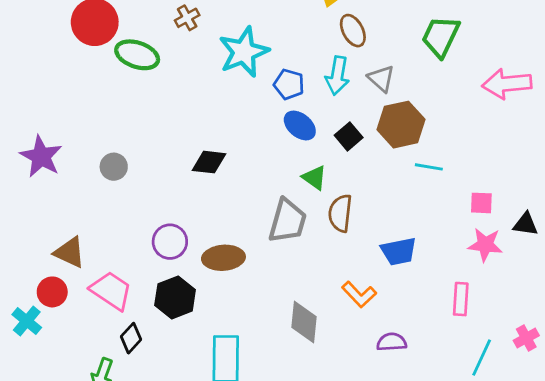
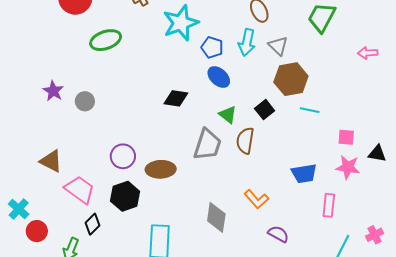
green ellipse: (137, 55) -> (106, 40), moved, turned -40
pink arrow: (507, 84) -> (368, 53), size x0.6
black square: (349, 136) -> (265, 110), moved
purple star: (41, 157) -> (53, 91), moved, size x0.7
black diamond: (209, 162) -> (176, 98), moved
blue trapezoid: (399, 251) -> (304, 174), moved
red circle: (52, 292) -> (37, 231), moved
purple semicircle: (392, 342) -> (278, 234), turned 30

